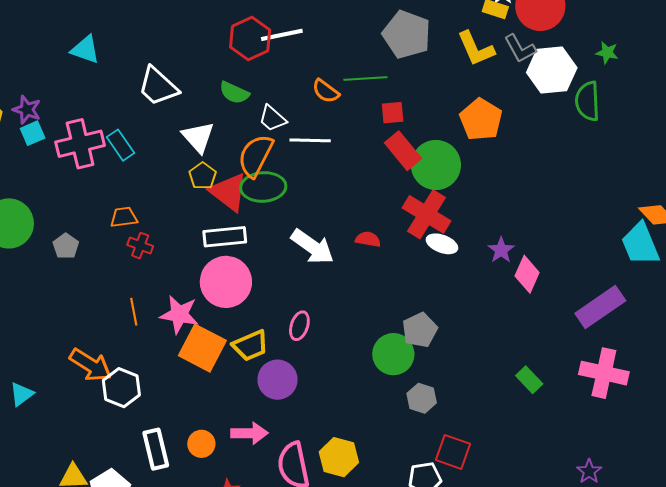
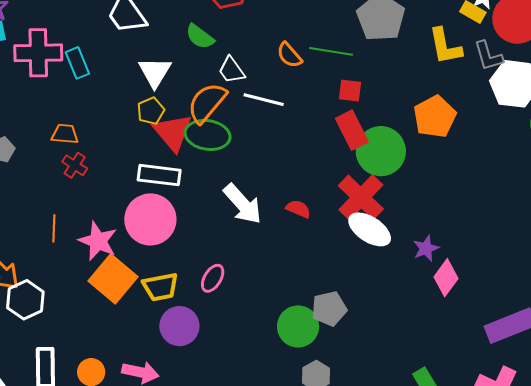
white ellipse: (442, 244) -> (370, 229), size x1.4

